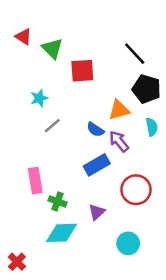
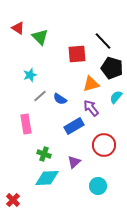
red square: (82, 71) -> (77, 54), moved
cyan semicircle: (152, 127) -> (116, 97), turned -128
blue semicircle: (95, 130) -> (60, 99), moved
pink rectangle: (35, 181) -> (26, 124), moved

